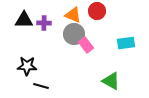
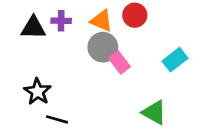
purple cross: (44, 23) -> (61, 21), moved
cyan rectangle: (126, 43) -> (175, 60), turned -30
black star: (27, 66) -> (37, 92), turned 30

